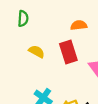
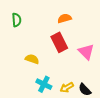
yellow semicircle: (37, 52) -> (32, 59), moved

